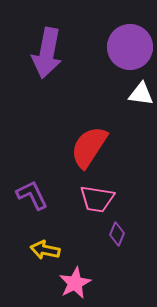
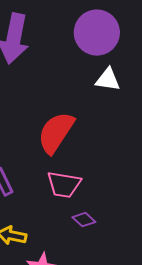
purple diamond: (117, 234) -> (84, 220), turned -70

